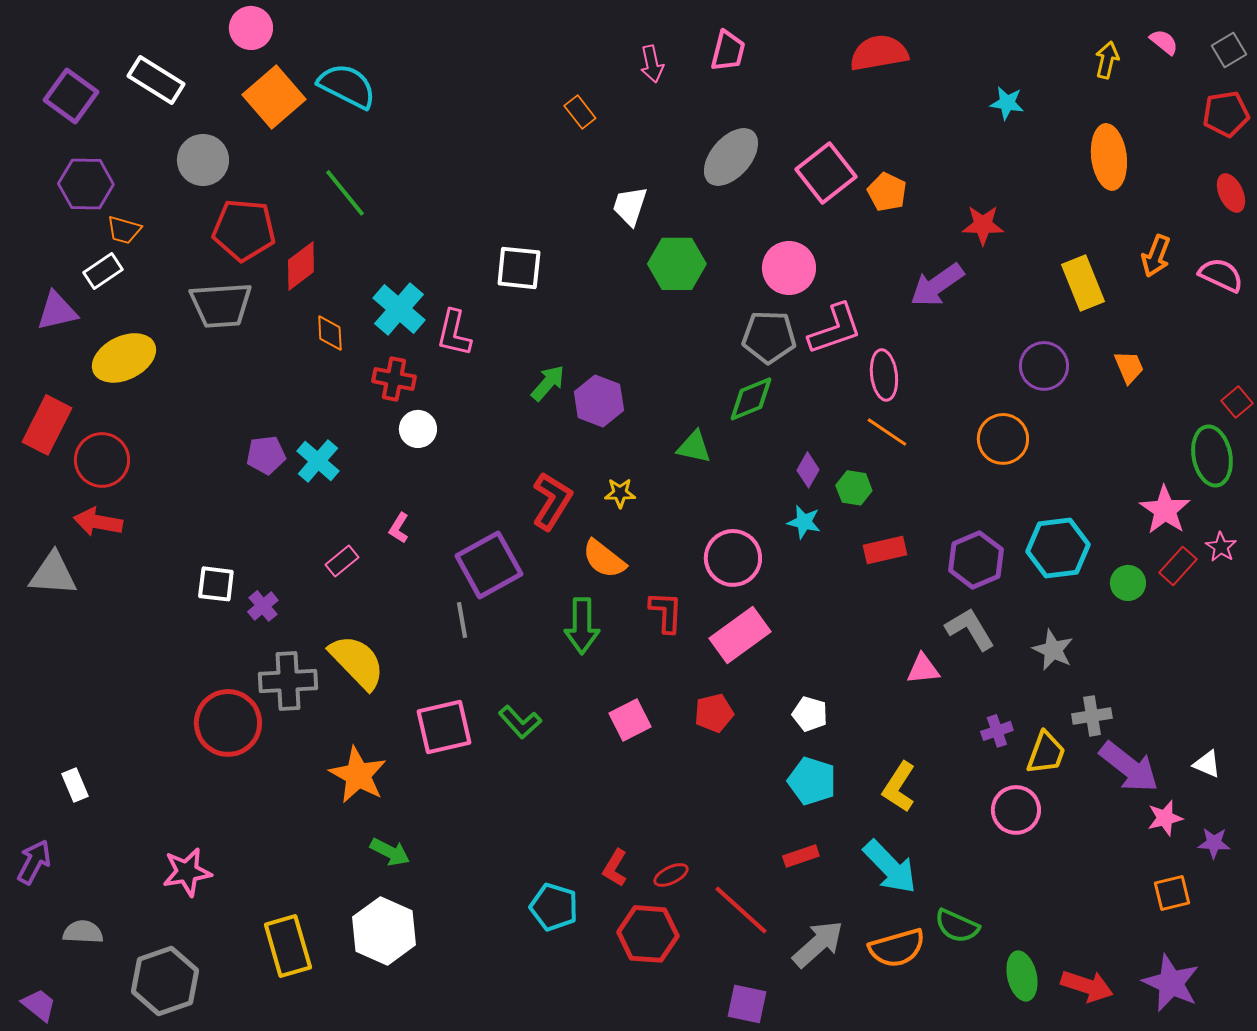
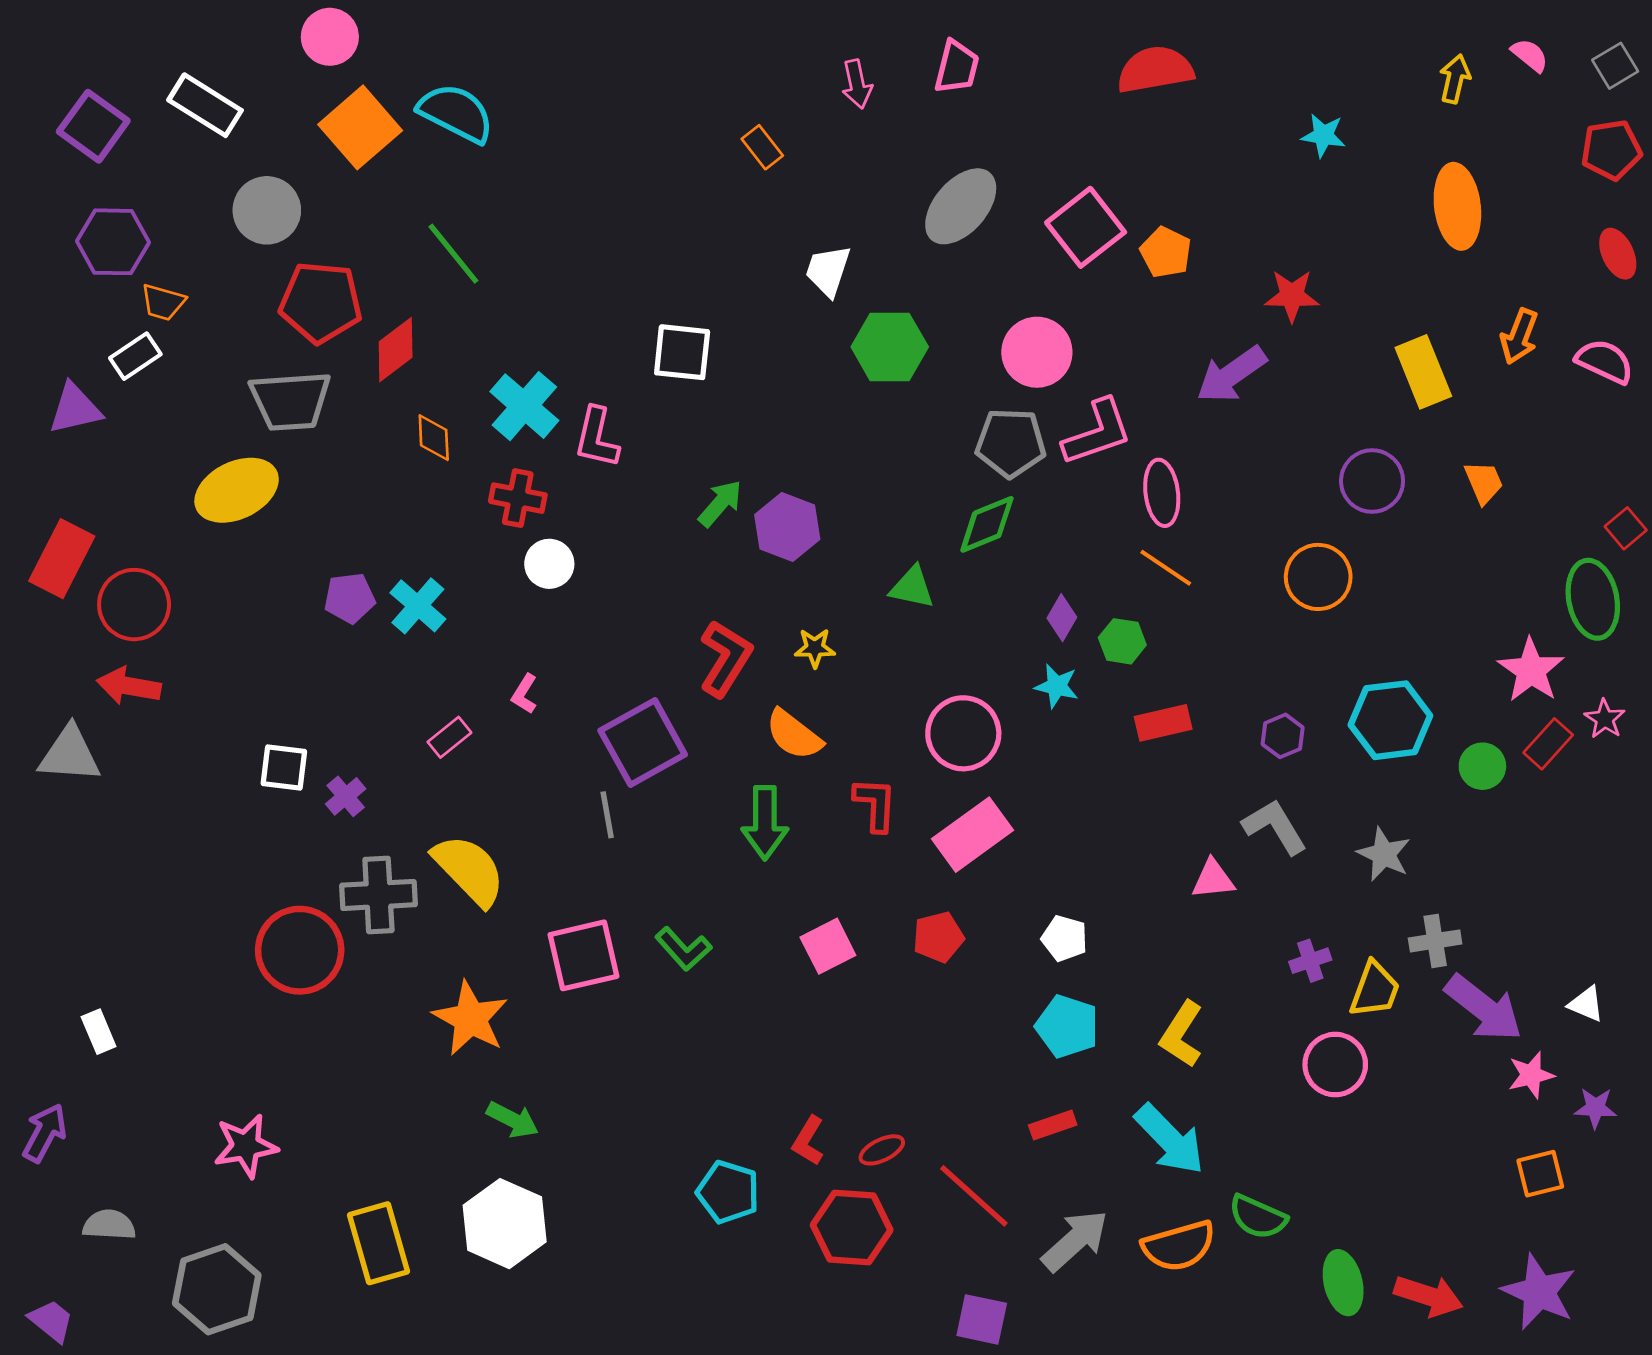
yellow ellipse: (124, 358) -> (237, 490), moved
purple hexagon: (976, 560) -> (1283, 736), size x0.6

